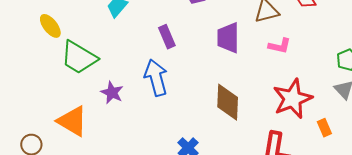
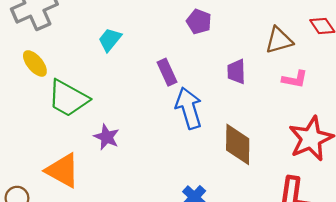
purple trapezoid: (228, 38) -> (236, 72), size x0.7
blue arrow: (156, 78) -> (189, 108), moved

